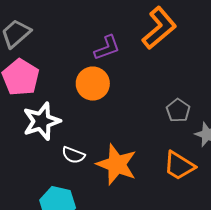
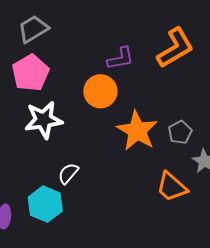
white semicircle: (73, 155) -> (68, 173), moved, turned 100
orange star: (117, 164) -> (137, 131), moved

